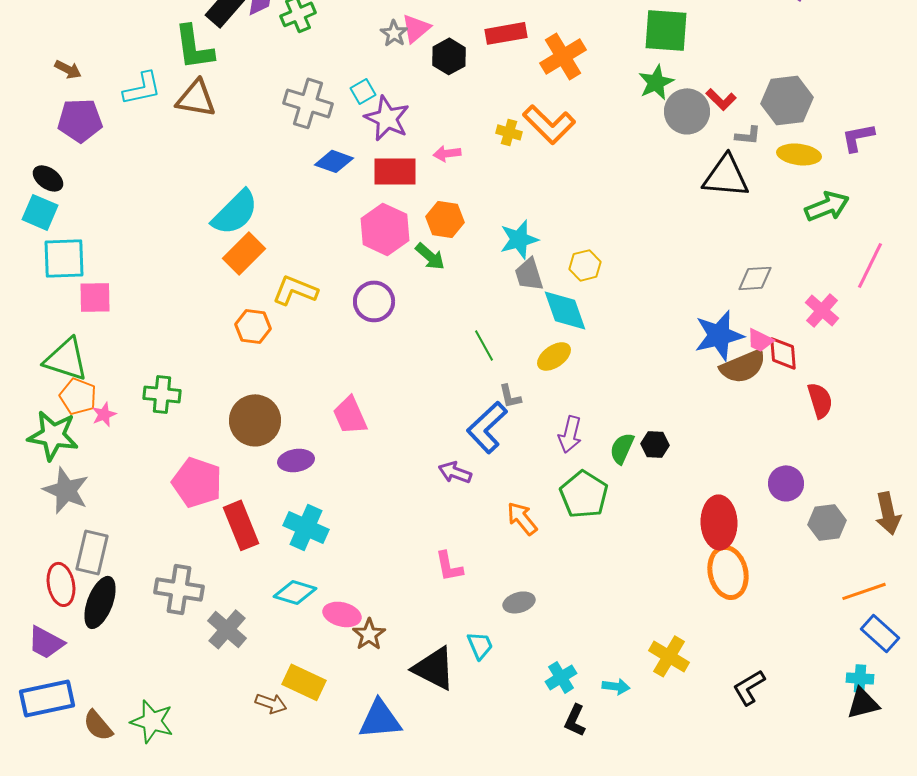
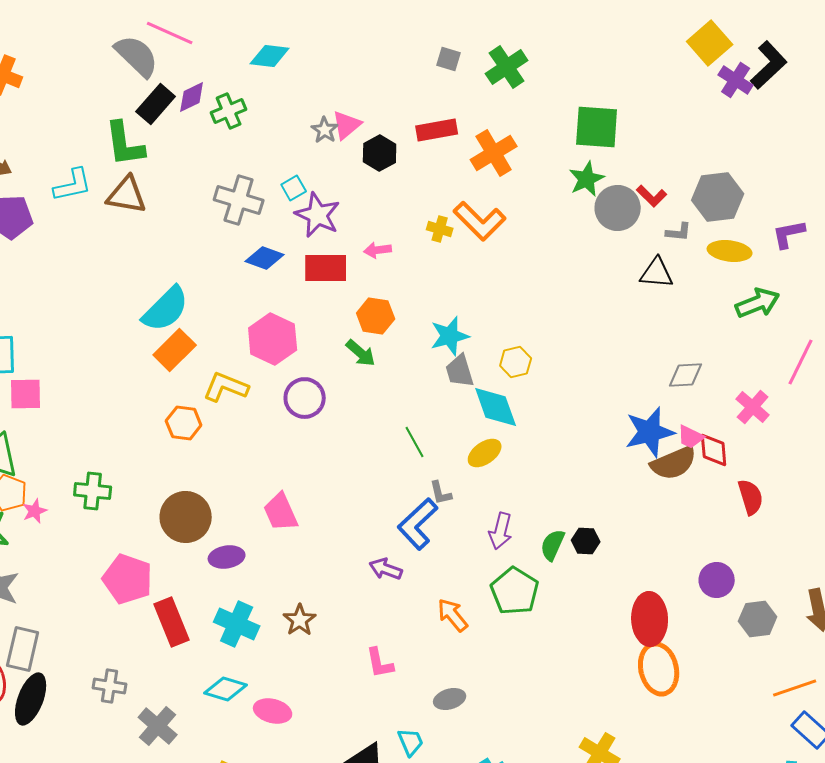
black triangle: (726, 176) -> (657, 273), size x0.7
pink hexagon: (385, 229) -> (273, 339), moved
gray cross: (179, 589) -> (110, 686), size x0.7
brown star: (369, 634) -> (300, 620), moved

